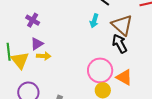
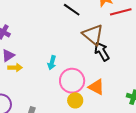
cyan arrow: (94, 21) -> (52, 63), moved
black arrow: (120, 44) -> (102, 52), moved

